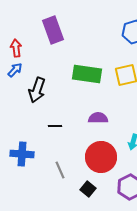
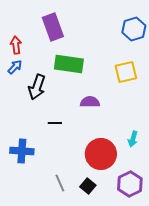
green rectangle: (87, 74) -> (69, 64), moved
purple semicircle: (98, 118) -> (90, 102), moved
gray line: (60, 170) -> (60, 183), moved

